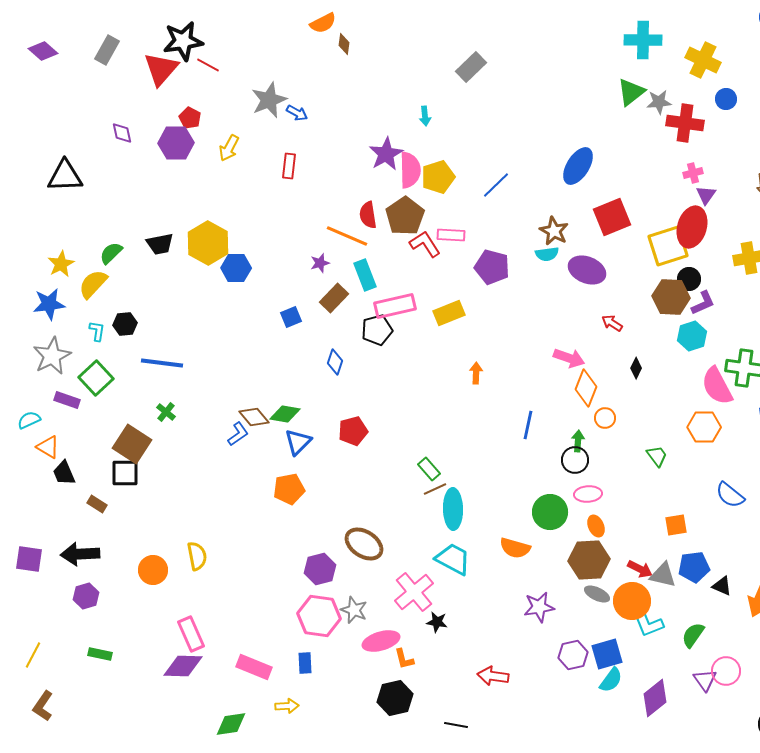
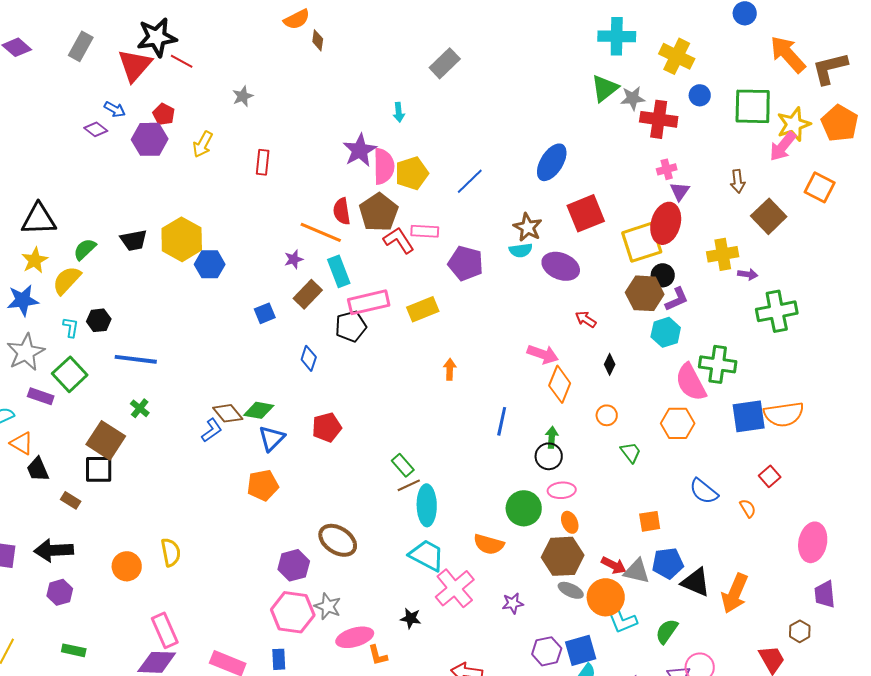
gray star: (269, 100) -> (243, 96), size x0.6
blue arrow: (297, 113) -> (115, 109), moved
purple diamond: (122, 133) -> (96, 129), turned -40
black triangle: (65, 176) -> (39, 219), moved
orange circle: (605, 418) -> (607, 415), moved
black triangle: (722, 586) -> (696, 582), size x1.5
pink cross: (414, 592) -> (455, 588), moved
purple star: (539, 607) -> (513, 603), size x0.7

